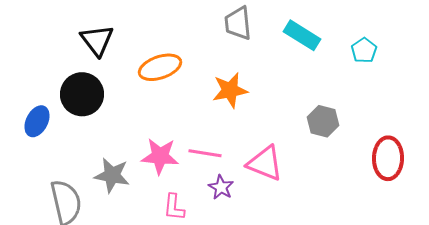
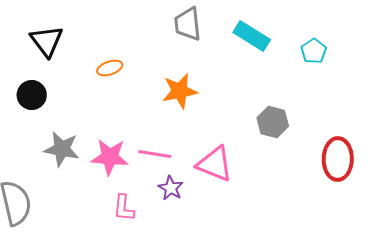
orange ellipse: (160, 67) -> (110, 68), size x0.6
black circle: (82, 94) -> (32, 95), size x0.7
gray star: (112, 175) -> (62, 149), moved

